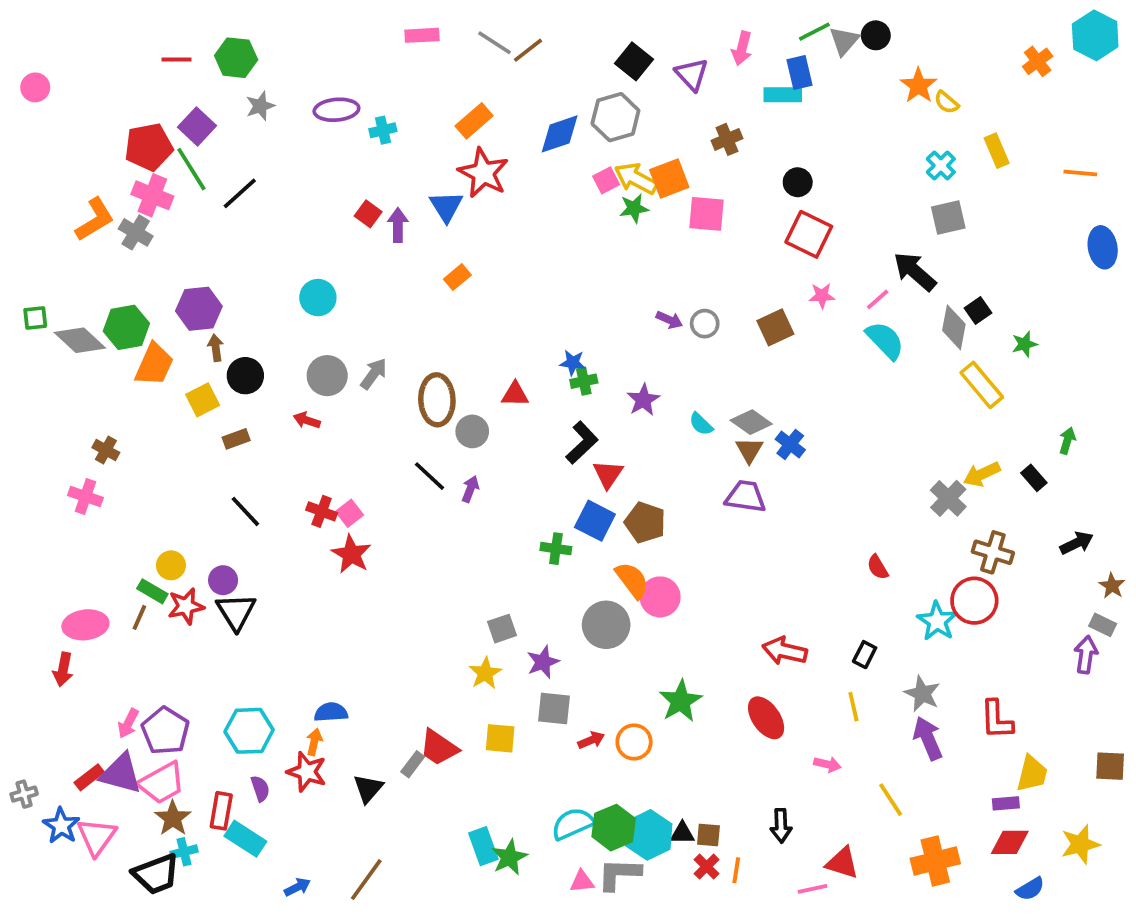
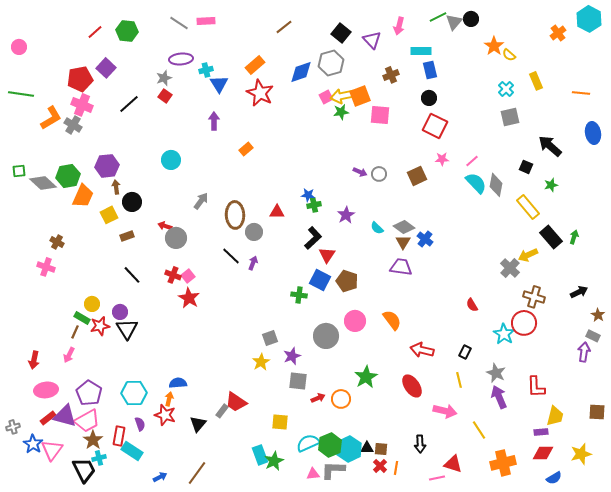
pink rectangle: (422, 35) -> (206, 21), moved
gray line: (495, 43) -> (179, 23), moved
red line: (177, 60) -> (95, 32), turned -42
blue rectangle: (800, 73) -> (430, 70), moved
gray star: (260, 106) -> (164, 78), moved
green line: (191, 169) -> (21, 94), moved, turned -50
yellow arrow: (636, 179) -> (342, 96), turned -40
blue triangle: (446, 206) -> (219, 84), moved
red square: (368, 214) -> (165, 96), moved
black arrow: (915, 272) -> (550, 146), moved
black square: (978, 311) -> (526, 167), turned -32
gray diamond: (954, 327) -> (496, 185), moved
gray circle: (327, 376) -> (176, 238), moved
black rectangle: (1034, 478) -> (551, 237), moved, size x1.6
orange semicircle: (632, 580) -> (392, 320), moved
pink ellipse: (85, 625) -> (46, 390), moved
pink arrow: (128, 723) -> (69, 355), moved
yellow square: (500, 738) -> (280, 422), moved
pink arrow: (827, 764) -> (445, 411), size x1.6
black trapezoid: (156, 874) -> (84, 470), turned -96

